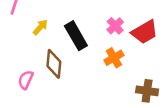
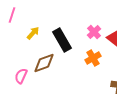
brown diamond: (54, 64) -> (44, 63), turned 65

